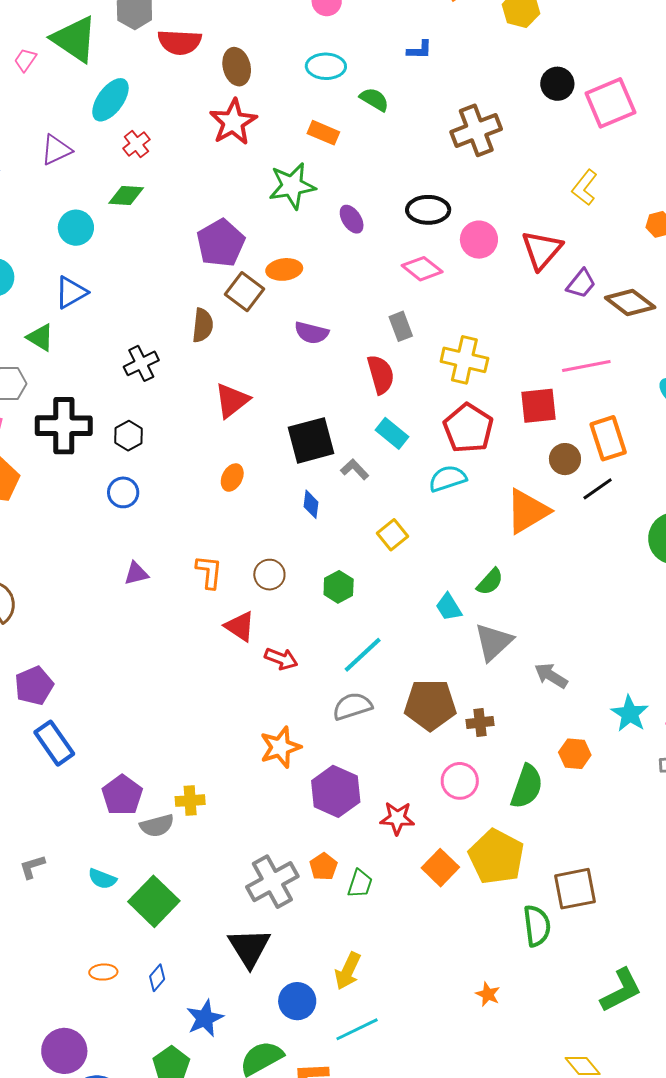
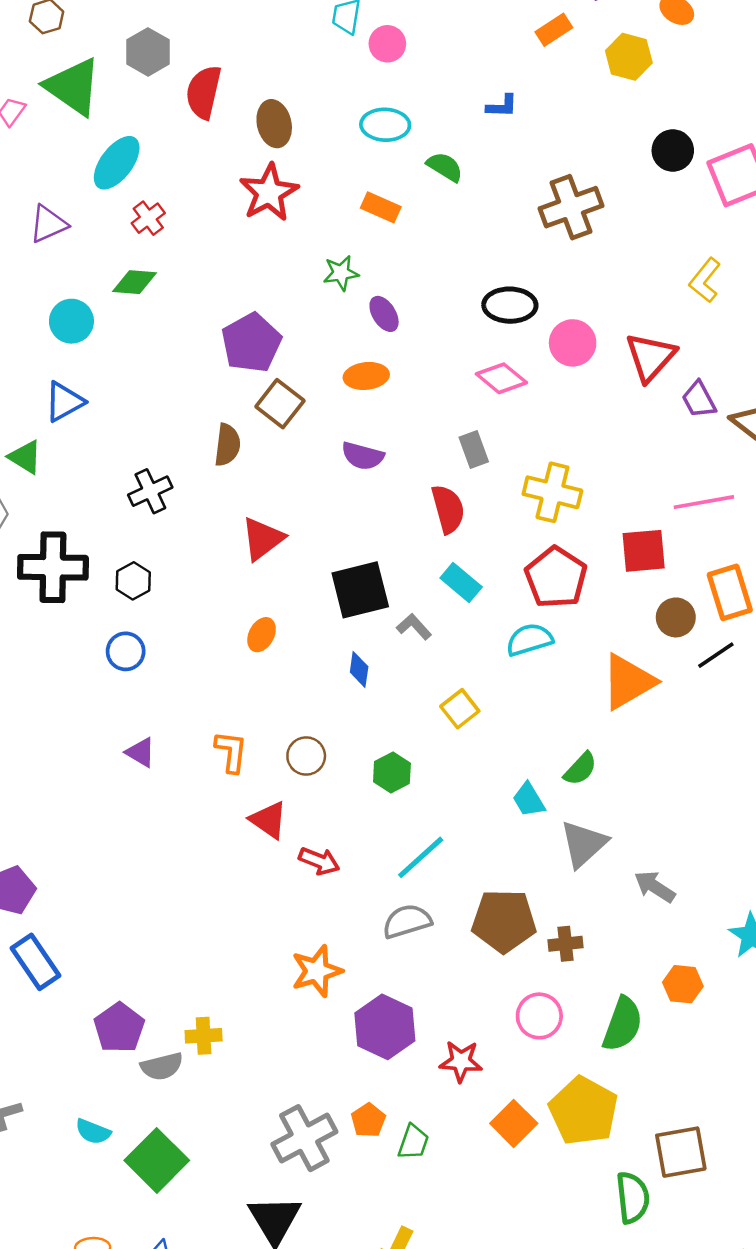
red semicircle: (180, 42) -> (204, 92), turned 99
green star: (292, 186) -> (341, 273), size x0.6
purple ellipse: (352, 219) -> (384, 314), moved
orange ellipse: (284, 269) -> (366, 376), moved
purple trapezoid: (581, 284) -> (699, 400), turned 112
purple triangle: (136, 573) -> (141, 752), turned 44

